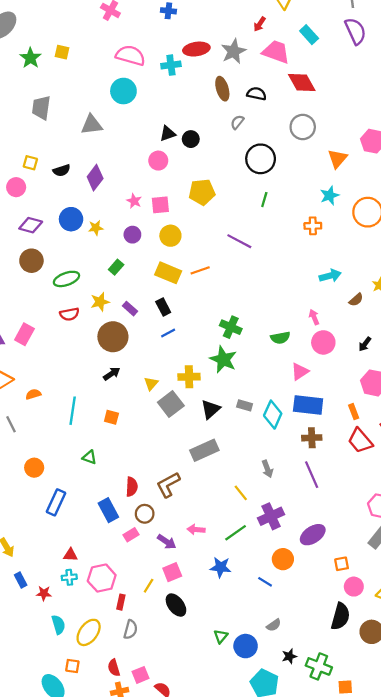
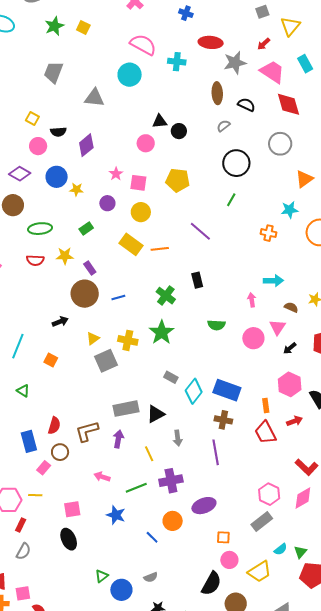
red ellipse: (196, 49) -> (211, 42), moved
pink circle: (16, 187) -> (38, 146), moved
brown semicircle: (356, 300) -> (291, 307), turned -128
black rectangle: (163, 307) -> (197, 280), moved
pink arrow: (314, 317) -> (252, 300), moved
green cross: (231, 327) -> (166, 296), moved
brown circle: (113, 337) -> (85, 294), moved
pink triangle: (300, 372) -> (277, 327), moved, turned -36
black triangle: (211, 409) -> (156, 414), moved
pink rectangle: (131, 535) -> (44, 468), turned -32
purple arrow: (167, 542) -> (118, 439), moved, turned -126
yellow line: (149, 586) -> (35, 495), moved, turned 48

